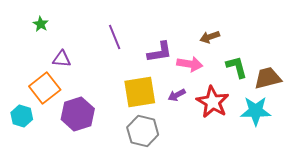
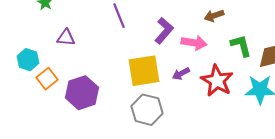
purple L-shape: (160, 52) -> (164, 31), turned -40
orange square: (45, 88) -> (47, 79), moved, size x0.7
cyan hexagon: (22, 116) -> (28, 60), moved

